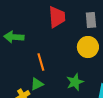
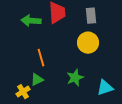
green arrow: (14, 37) -> (31, 21), moved

